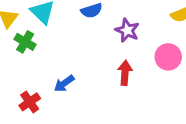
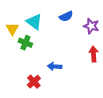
blue arrow: (64, 83) -> (55, 66), turned 48

